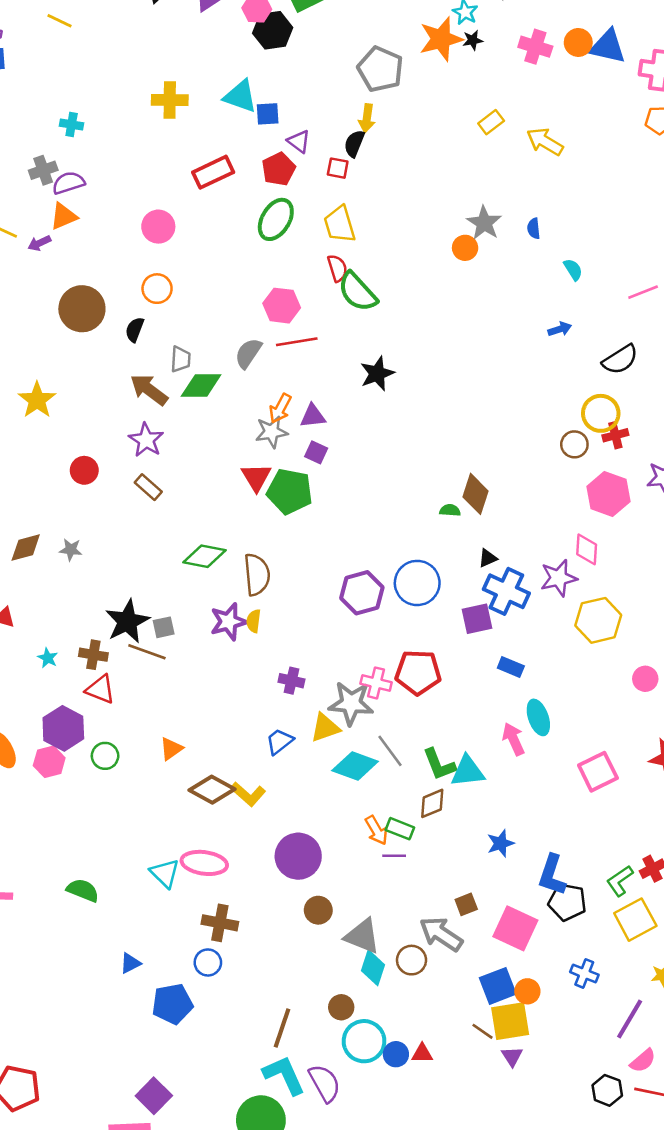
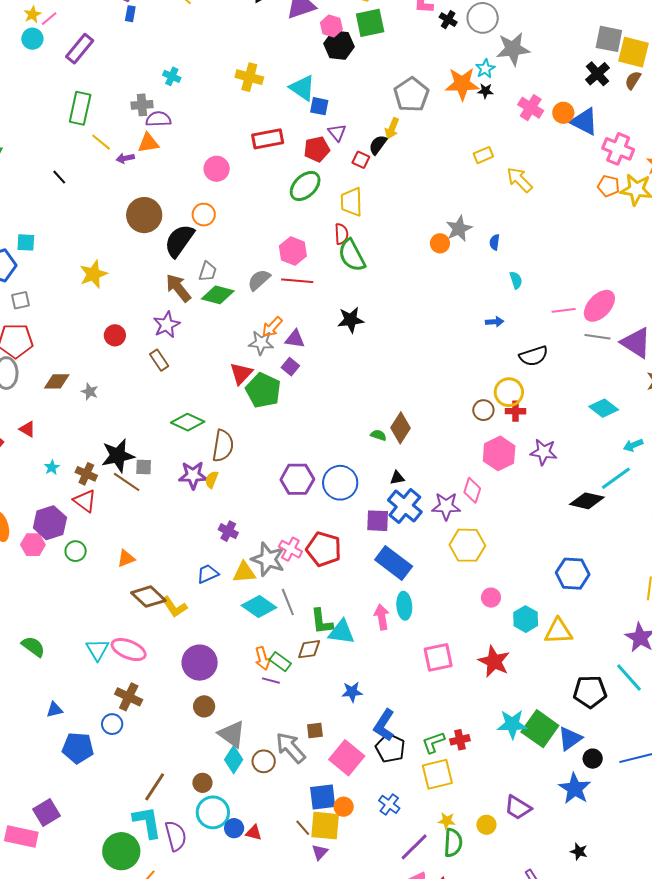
black semicircle: (135, 330) -> (179, 241), size x1.8
blue rectangle: (511, 667) -> (394, 563), size x1.8

